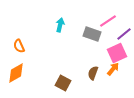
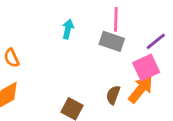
pink line: (108, 21) -> (116, 19), moved, turned -54
orange arrow: (113, 69) -> (141, 89), size x1.5

